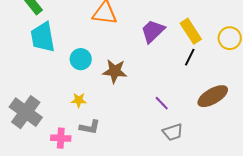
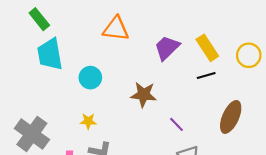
black line: (190, 57) -> (206, 75), turned 48
brown star: (115, 71) -> (144, 95), moved
brown ellipse: (213, 96) -> (231, 117), turned -36

